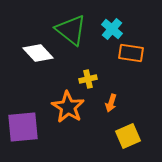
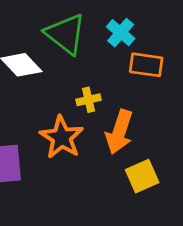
orange arrow: (111, 103) -> (119, 132), size x1.8

